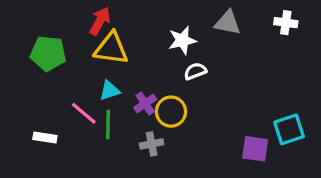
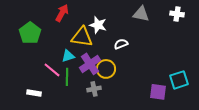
white star: (182, 40) -> (98, 25), moved, turned 30
yellow triangle: (111, 49) -> (82, 37), moved
green pentagon: (48, 53) -> (30, 33), turned 30
purple cross: (145, 103) -> (90, 64), size x1.5
white rectangle: (45, 137) -> (34, 93), moved

